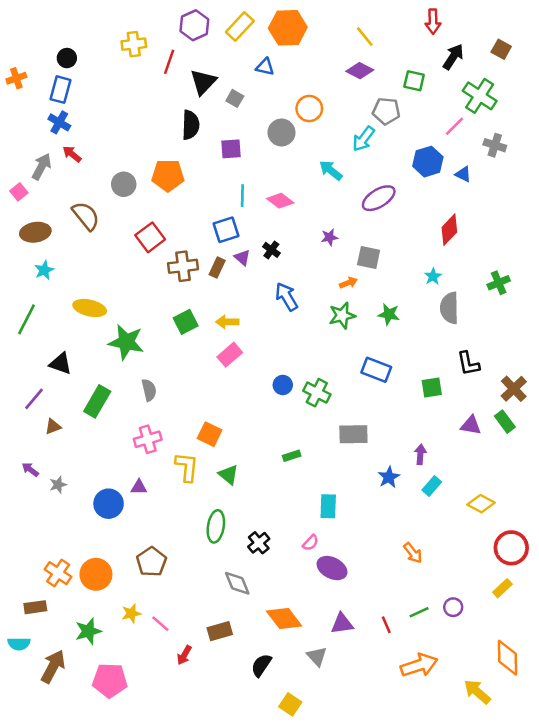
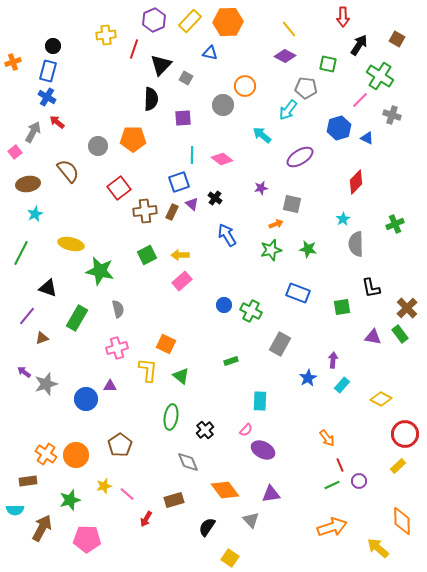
gray rectangle: (353, 434) -> (280, 344), turned -60
gray star: (58, 485) -> (46, 384), size x1.6
red line: (386, 625) -> (340, 465), moved

